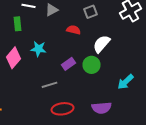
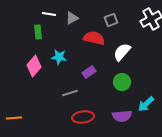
red semicircle: (74, 30) -> (94, 38), size x1.5
green circle: (92, 65) -> (122, 82), moved
cyan arrow: (126, 82) -> (146, 104), moved

